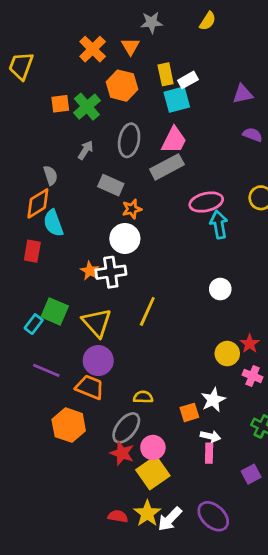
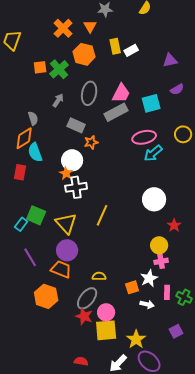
cyan square: (177, 100) -> (151, 103), moved
purple semicircle: (253, 135) -> (177, 89), turned 128
cyan arrow: (219, 224) -> (153, 153), turned -120
white circle: (125, 238) -> (72, 160), moved
orange star: (90, 271) -> (66, 173), moved
white circle: (220, 289) -> (154, 199), size x1.5
red star: (250, 344) -> (174, 225), moved
purple line: (46, 370) -> (30, 257), turned 36
pink cross: (253, 376) -> (161, 261), moved, turned -32
pink rectangle: (209, 453) -> (167, 292), moved
yellow square: (153, 473) -> (106, 330), turned 30
yellow star: (147, 513) -> (136, 339), moved

